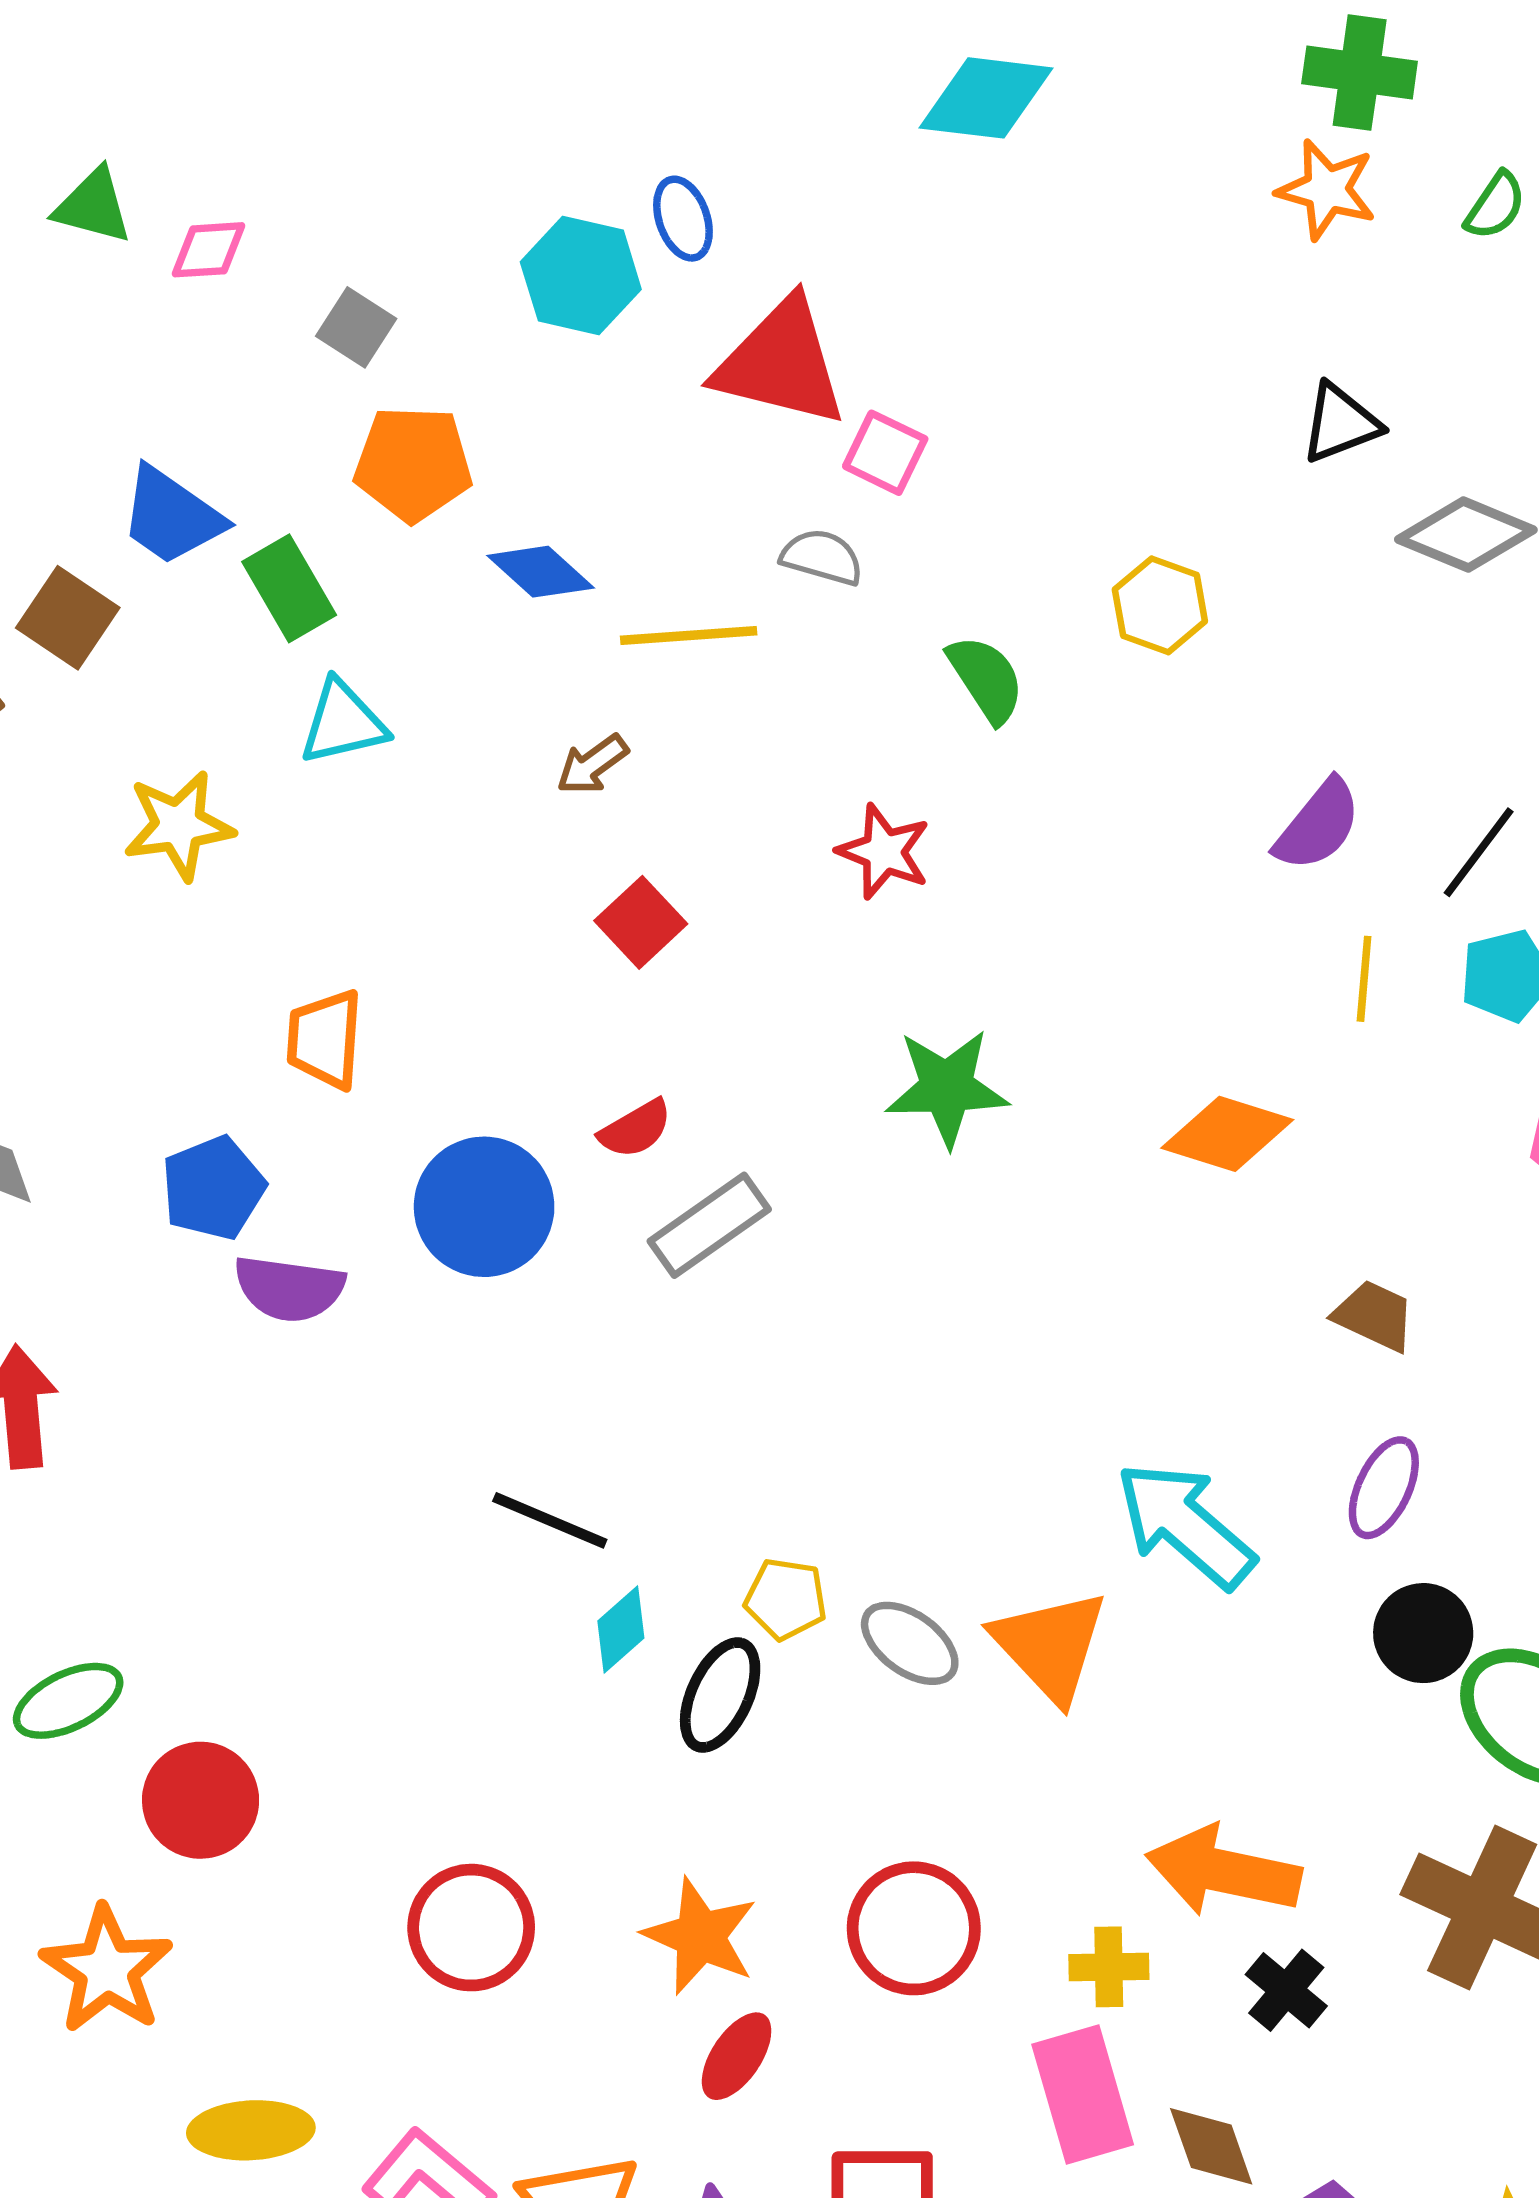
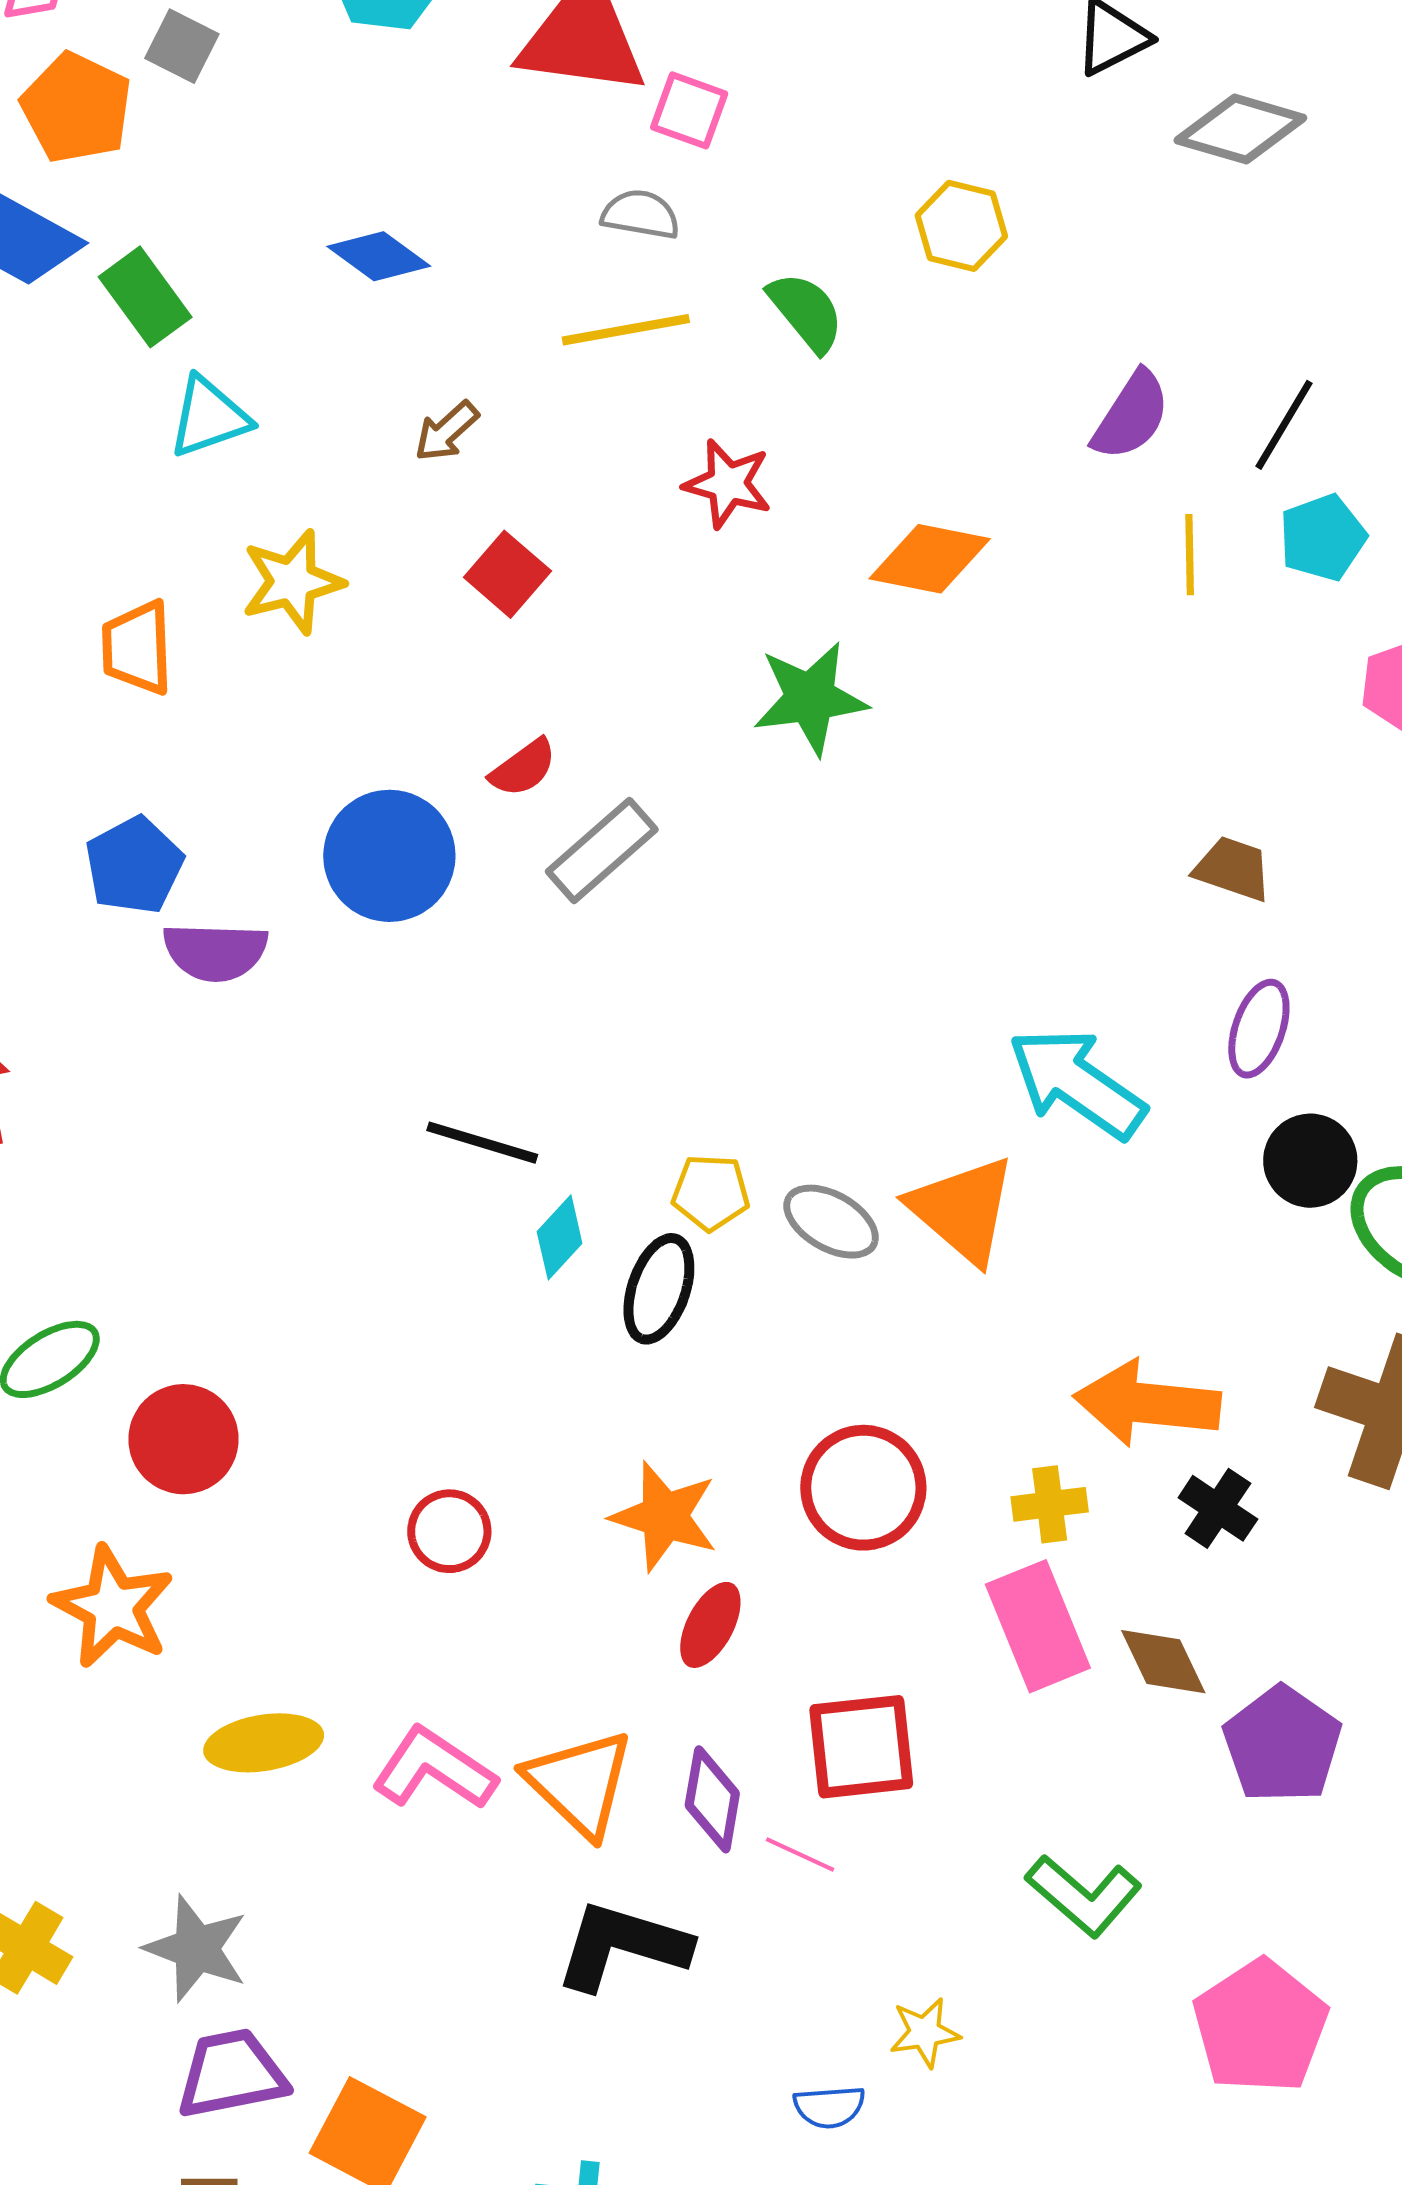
orange pentagon: (413, 464) -> (77, 108), moved, turned 30
yellow line: (689, 635) -> (626, 330), moved
yellow star: (179, 825) -> (292, 582), moved
orange trapezoid: (325, 1039) -> (137, 648), moved
orange diamond: (1227, 1134) -> (930, 559), moved
red circle: (471, 1928) -> (449, 1531), size x0.7

